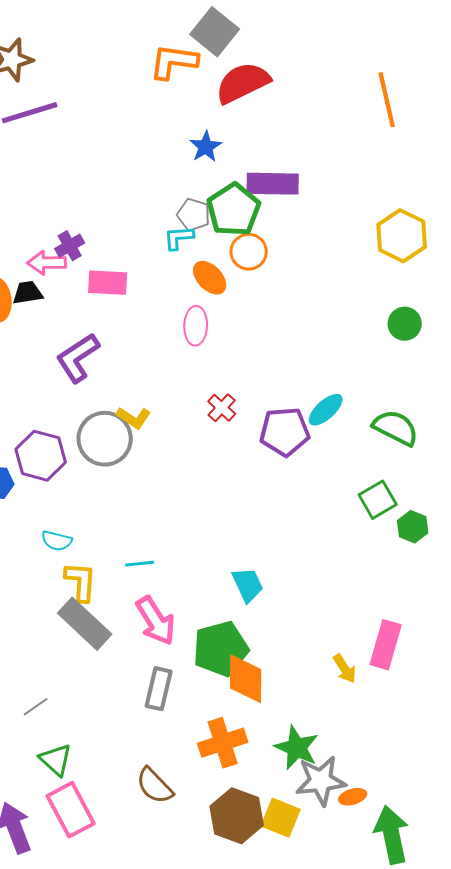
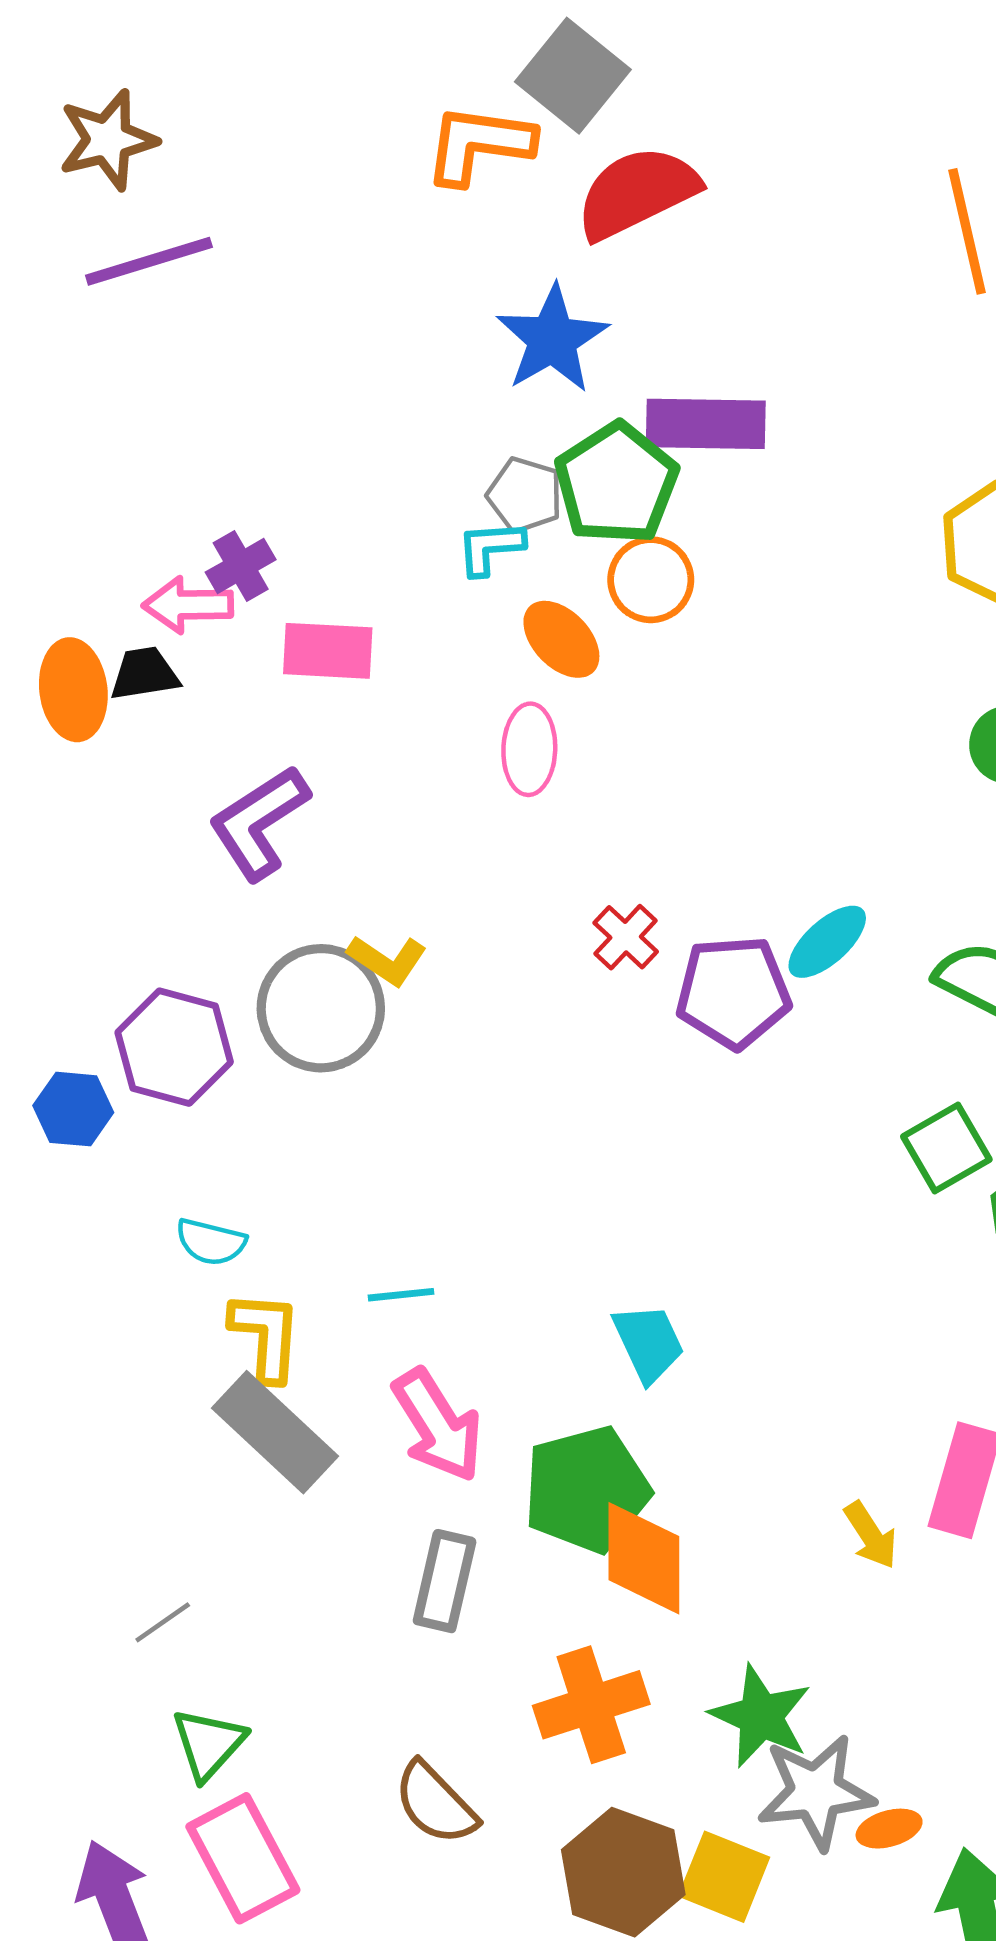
blue star: (206, 147) -> (552, 339), size x1.5
red cross: (222, 408) -> (626, 937), moved
green triangle: (56, 760) -> (209, 1744), turned 30

